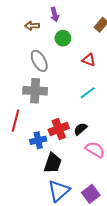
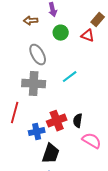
red triangle: (89, 60) -> (88, 36), moved
cyan line: (88, 93) -> (70, 77), moved
black semicircle: (80, 129) -> (78, 121), turned -40

